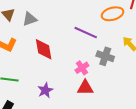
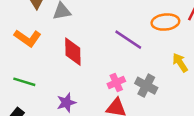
gray cross: (105, 56) -> (146, 86), moved

